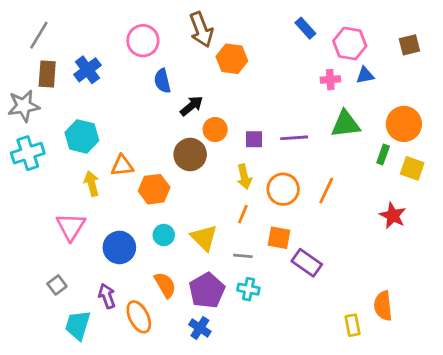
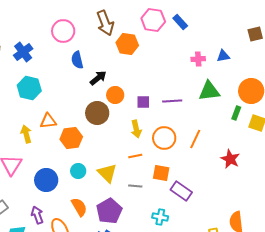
pink hexagon: (350, 43) -> (153, 20), moved
cyan hexagon: (82, 136) -> (29, 88), moved
orange line: (243, 214) -> (135, 156), turned 56
red star: (393, 216) -> (230, 159), moved
cyan cross: (248, 289) -> (160, 217), moved

